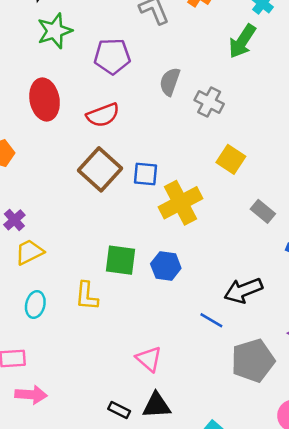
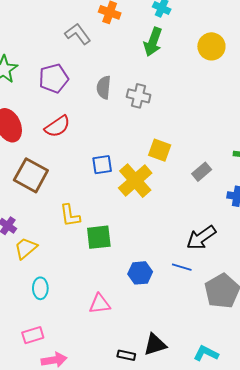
yellow square: (231, 159) -> (160, 150), moved
brown square: (100, 169) -> (31, 175), moved
gray rectangle: (263, 211) -> (202, 172), turned -66
blue hexagon: (166, 266) -> (140, 273), moved
yellow L-shape: (87, 296) -> (70, 216), moved
pink triangle: (149, 359) -> (100, 304), moved, turned -35

